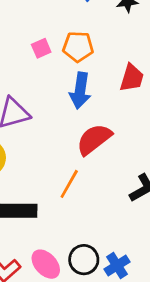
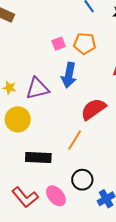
blue arrow: (80, 91) -> (69, 75), moved
black circle: (84, 260) -> (82, 180), moved

